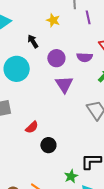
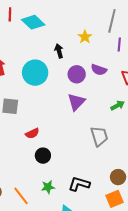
purple semicircle: (85, 57) -> (99, 70), moved
green star: (71, 176) -> (48, 187), moved

